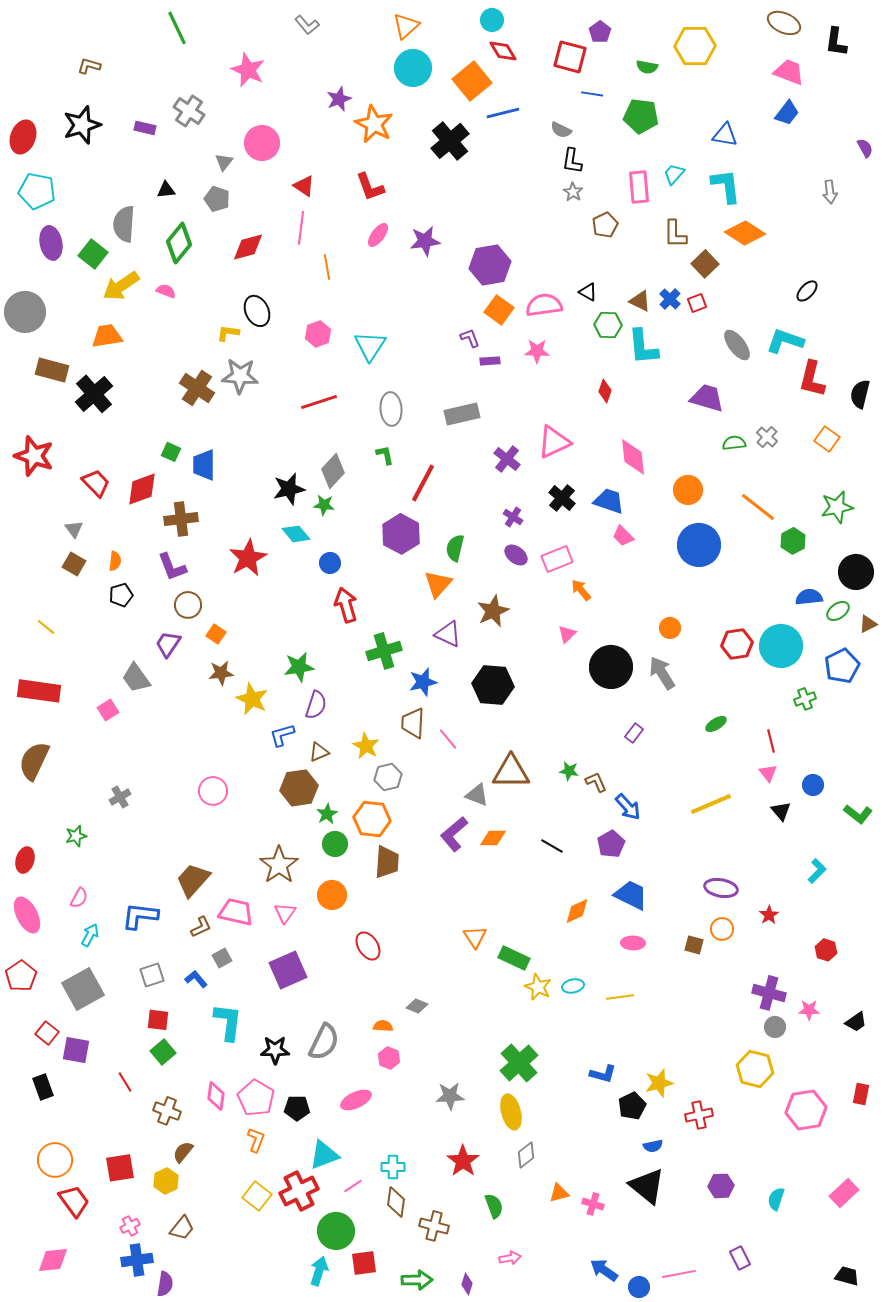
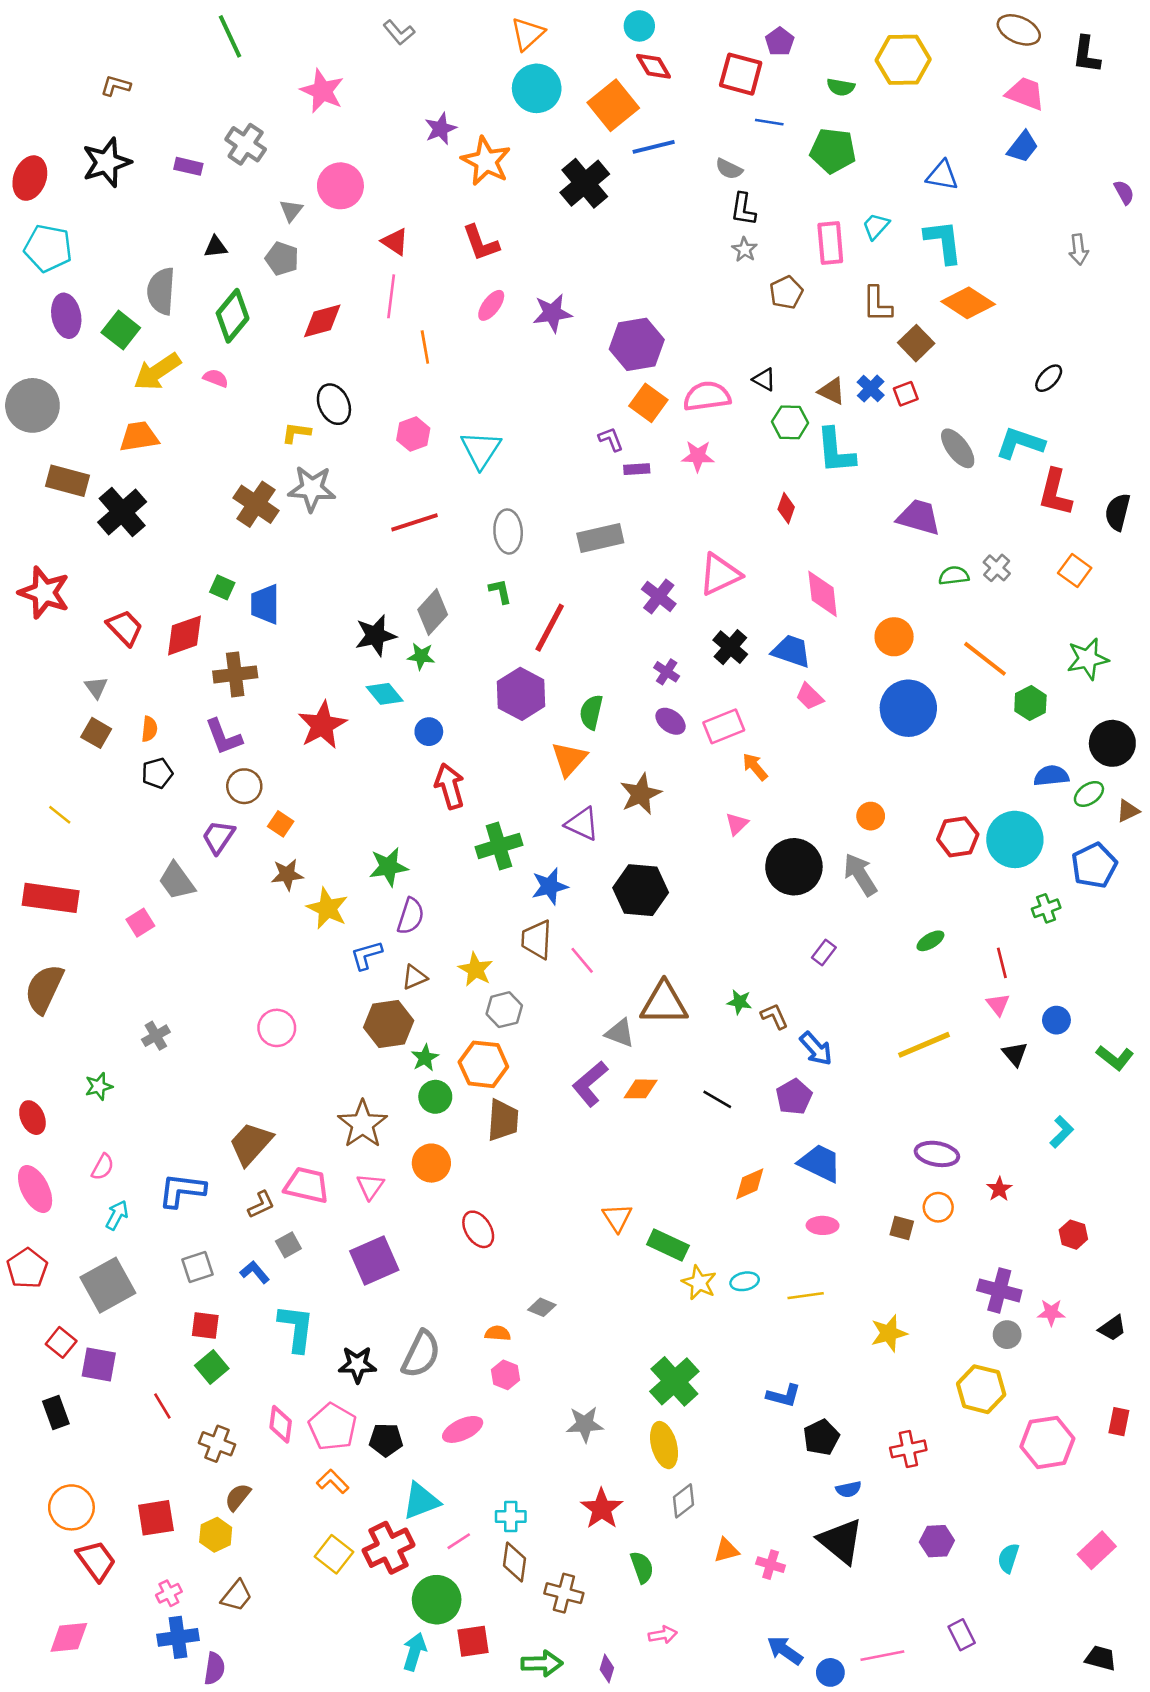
red ellipse: (25, 860) -> (32, 1118), turned -40
yellow star: (659, 1083) -> (889, 1333), moved
orange L-shape: (256, 1140) -> (333, 1481), turned -65

